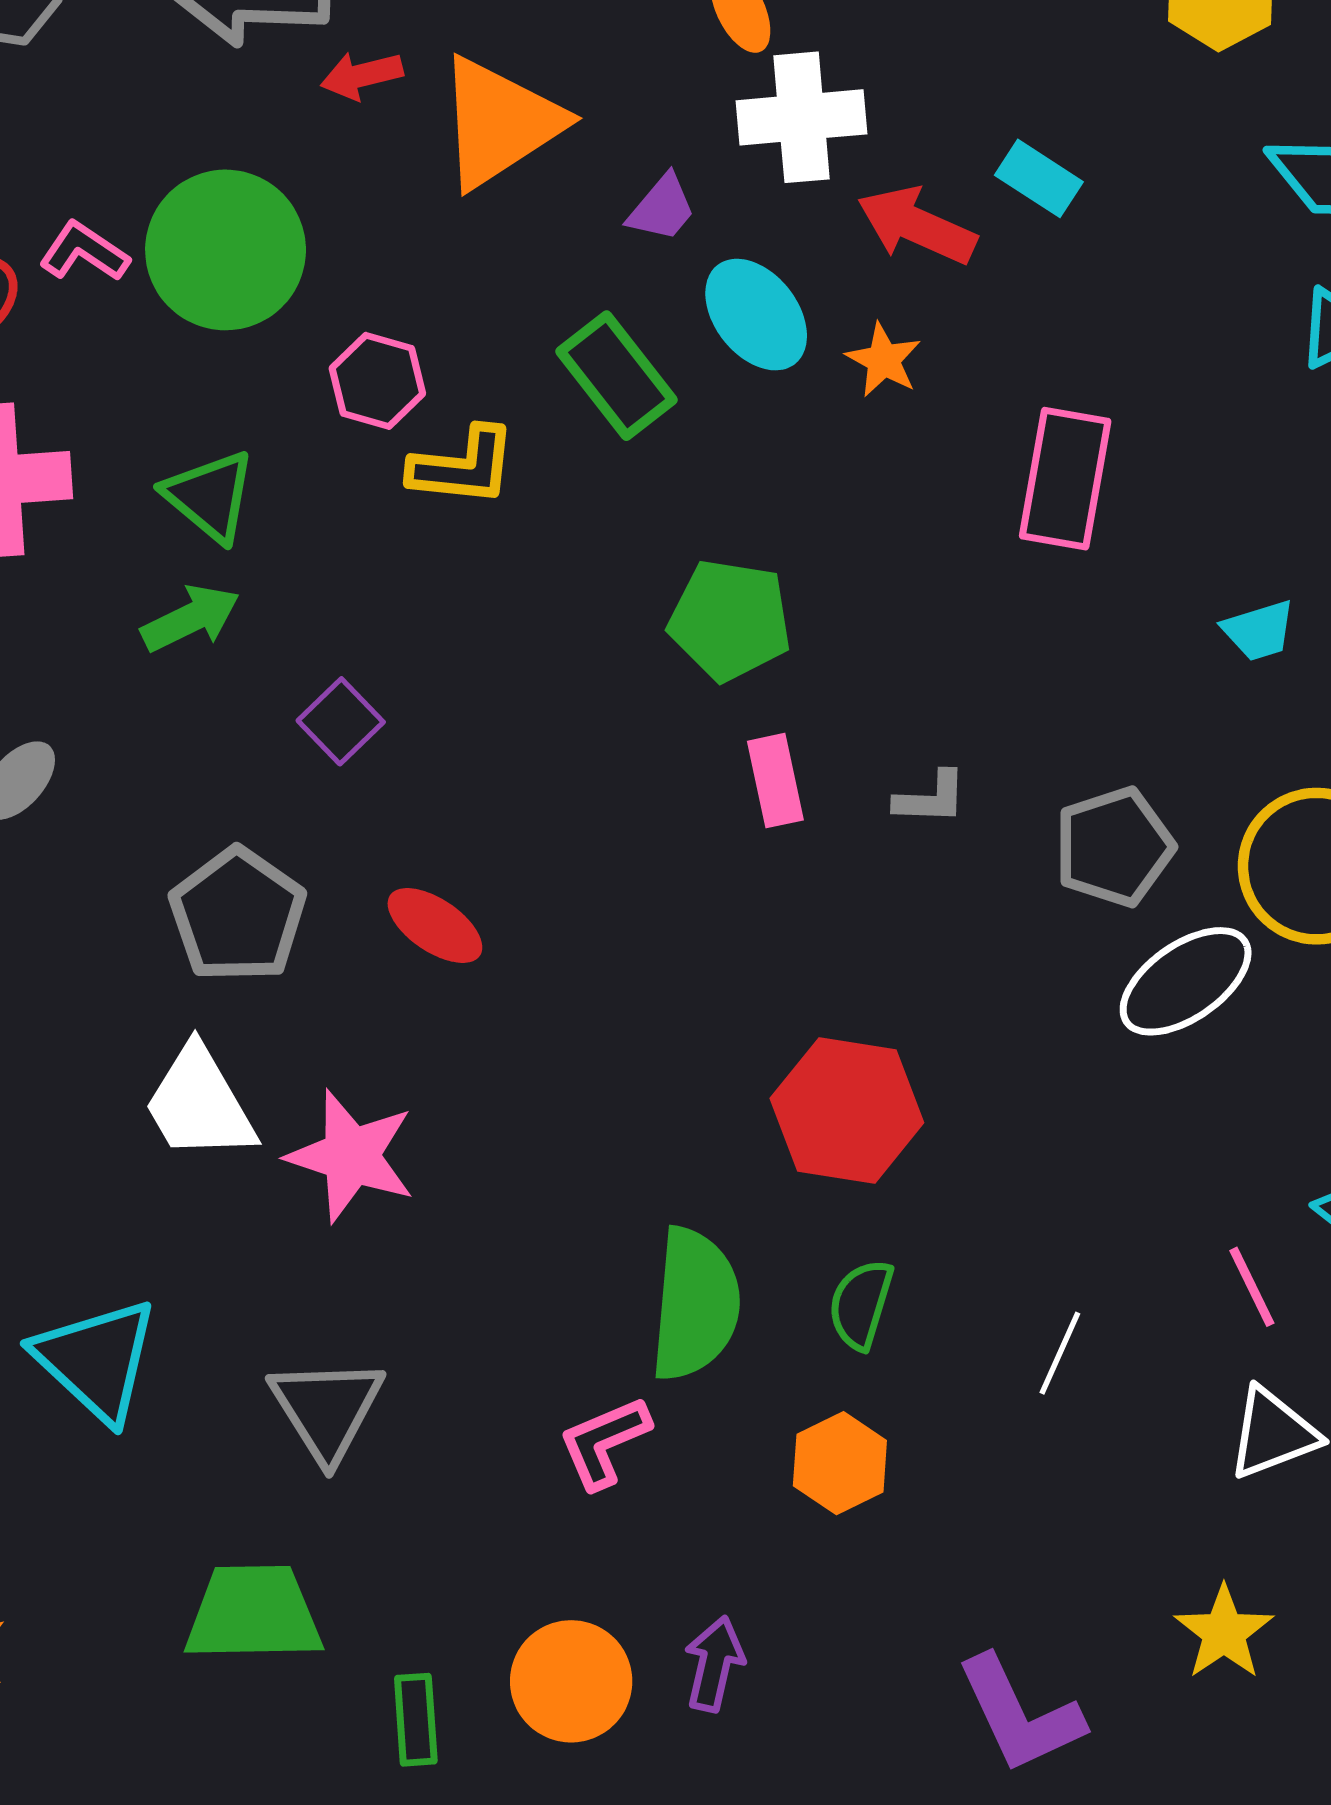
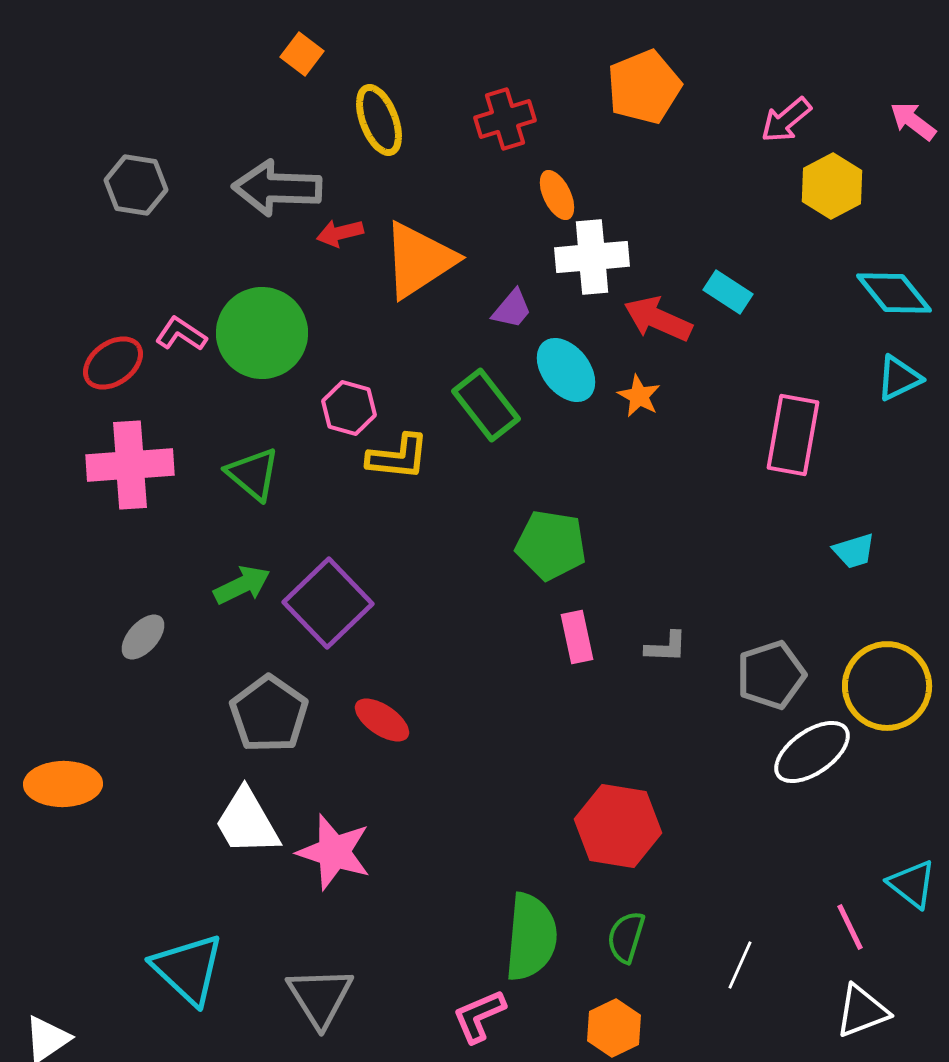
pink rectangle: (1065, 479) -> (793, 435), moved
green arrow: (191, 618) -> (242, 585), moved
purple square: (341, 721) -> (328, 603), size x1.8

